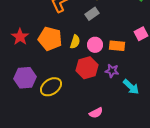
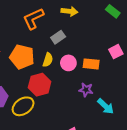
gray rectangle: (92, 14) -> (58, 37), moved
red hexagon: (87, 68) -> (40, 85), moved

